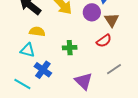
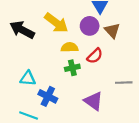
yellow semicircle: (37, 32) -> (70, 47), moved
red semicircle: (104, 41) -> (95, 56), moved
gray line: (114, 69) -> (124, 83), turned 42

